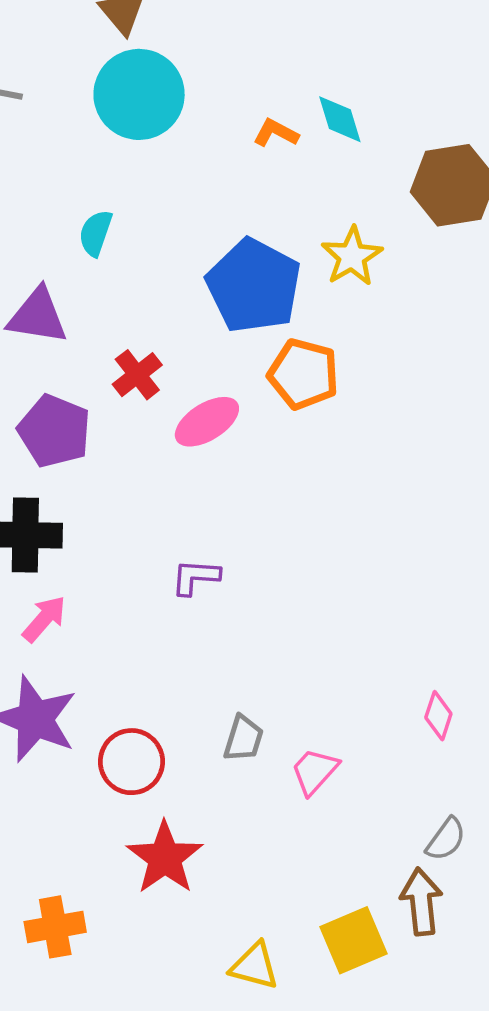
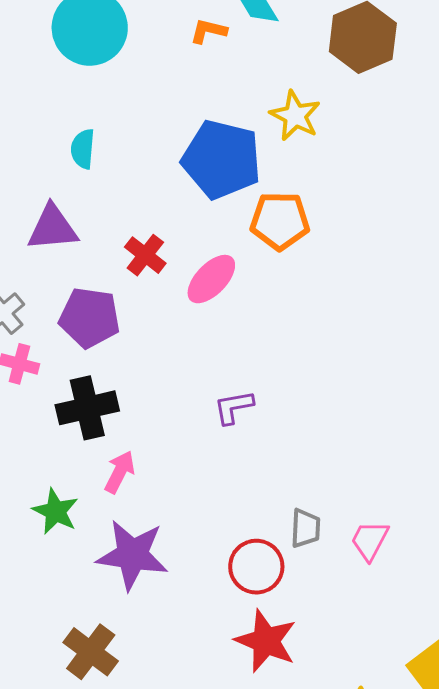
red circle: (132, 762) -> (256, 567), moved

